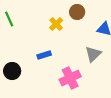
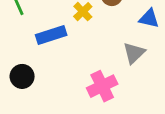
blue rectangle: (44, 55) -> (51, 35), moved, size x1.5

